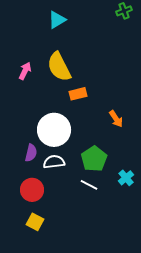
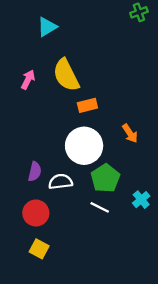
cyan triangle: (57, 20) -> (47, 27), moved
white circle: (54, 130) -> (84, 146), moved

